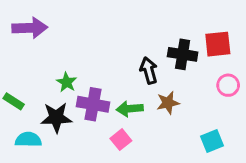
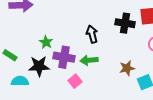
black arrow: (149, 71) -> (92, 34), moved
brown star: (168, 103) -> (127, 68), moved
pink square: (121, 140) -> (75, 81), moved

